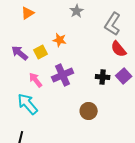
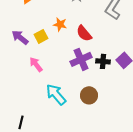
red semicircle: (119, 49) -> (84, 33), moved
purple cross: (63, 75) -> (81, 59), moved
cyan arrow: (28, 104) -> (56, 94), moved

